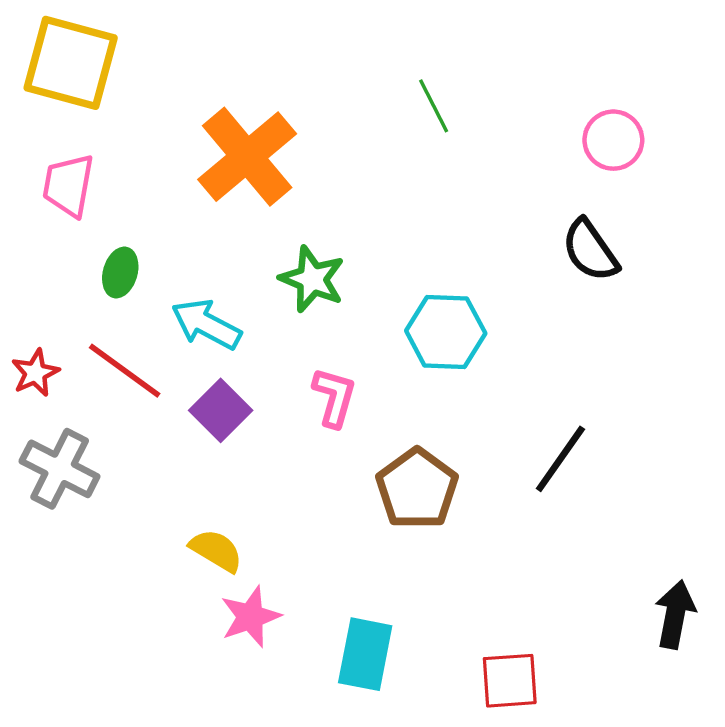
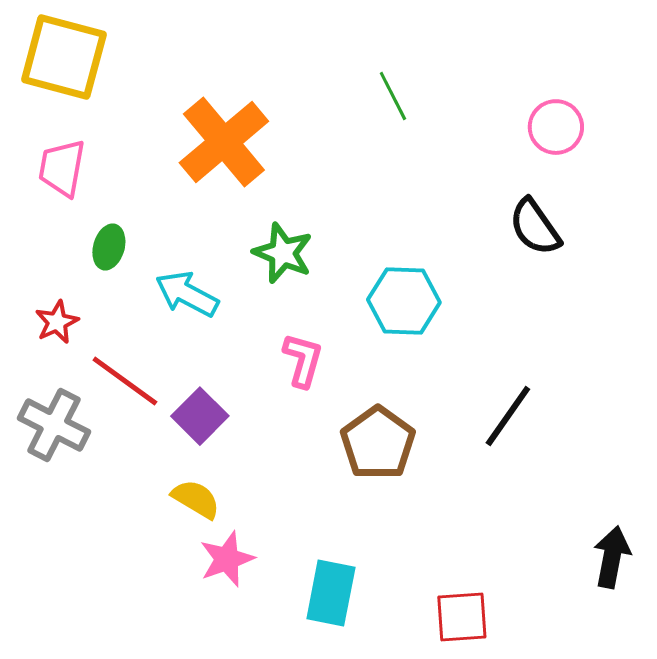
red line: (125, 371) -> (125, 381), moved
red star: (35, 373) -> (57, 322), moved
purple square: (221, 410) -> (200, 416), moved

